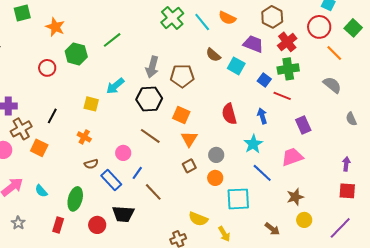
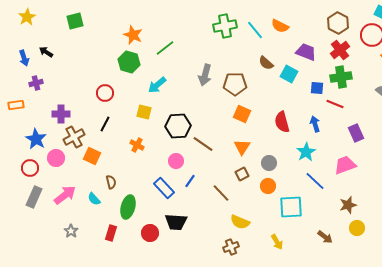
brown hexagon: (272, 17) -> (338, 23), moved
green cross: (172, 18) -> (225, 26), turned 30
orange star: (55, 27) -> (133, 35), moved
red circle: (47, 68) -> (105, 93), moved
blue square: (264, 80) -> (317, 88), turned -32
cyan arrow: (115, 86) -> (157, 85), moved
black hexagon: (149, 99) -> (178, 126), moved
orange square: (181, 115) -> (242, 114), moved
brown semicircle: (91, 164) -> (111, 182), moved, turned -88
brown line: (153, 192) -> (221, 193), moved
yellow semicircle: (198, 219) -> (240, 222), moved

